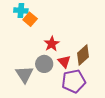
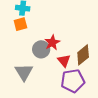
orange square: (30, 19) -> (20, 24), moved, turned 32
gray circle: (44, 64) -> (41, 49), moved

